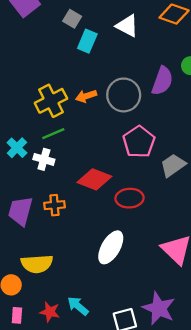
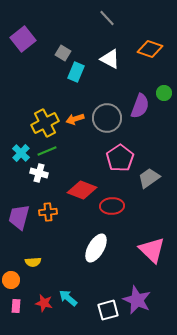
cyan cross: (17, 148) -> (21, 153), moved
yellow semicircle: (37, 264) -> (33, 262), size x0.6

